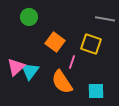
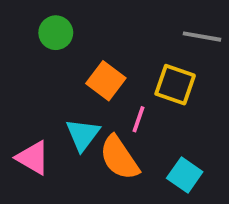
pink triangle: (16, 67) -> (33, 158), moved, turned -48
cyan triangle: (30, 71) -> (83, 135), moved
cyan square: (96, 91) -> (185, 175), turned 36

